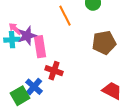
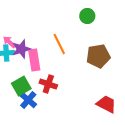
orange line: (65, 16) -> (59, 44), moved
green square: (20, 96) -> (21, 86), moved

